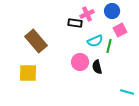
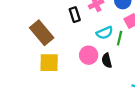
black rectangle: (75, 23) -> (75, 15), moved, turned 64
yellow square: (28, 73) -> (49, 63), moved

